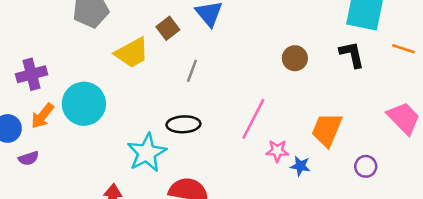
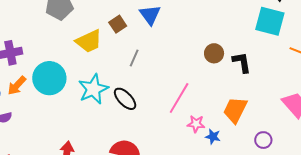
black L-shape: (352, 54) -> (242, 62), moved
black ellipse: (183, 124) -> (125, 99), turned 45
cyan star: (147, 153) -> (93, 89), moved

